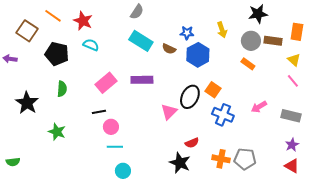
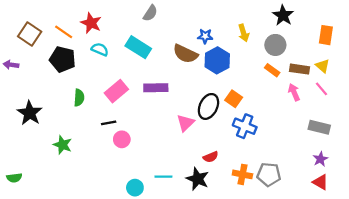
black star: (258, 14) -> (283, 15), turned -30
orange line: (53, 16) -> (64, 32), moved
cyan rectangle: (141, 41) -> (138, 47), moved
brown rectangle: (273, 41) -> (300, 69), moved
brown semicircle: (169, 49) -> (185, 54), size x1.6
green semicircle: (62, 89) -> (79, 98), moved
pink arrow: (259, 107) -> (294, 92), moved, turned 98
cyan line: (115, 147) -> (163, 177), moved

